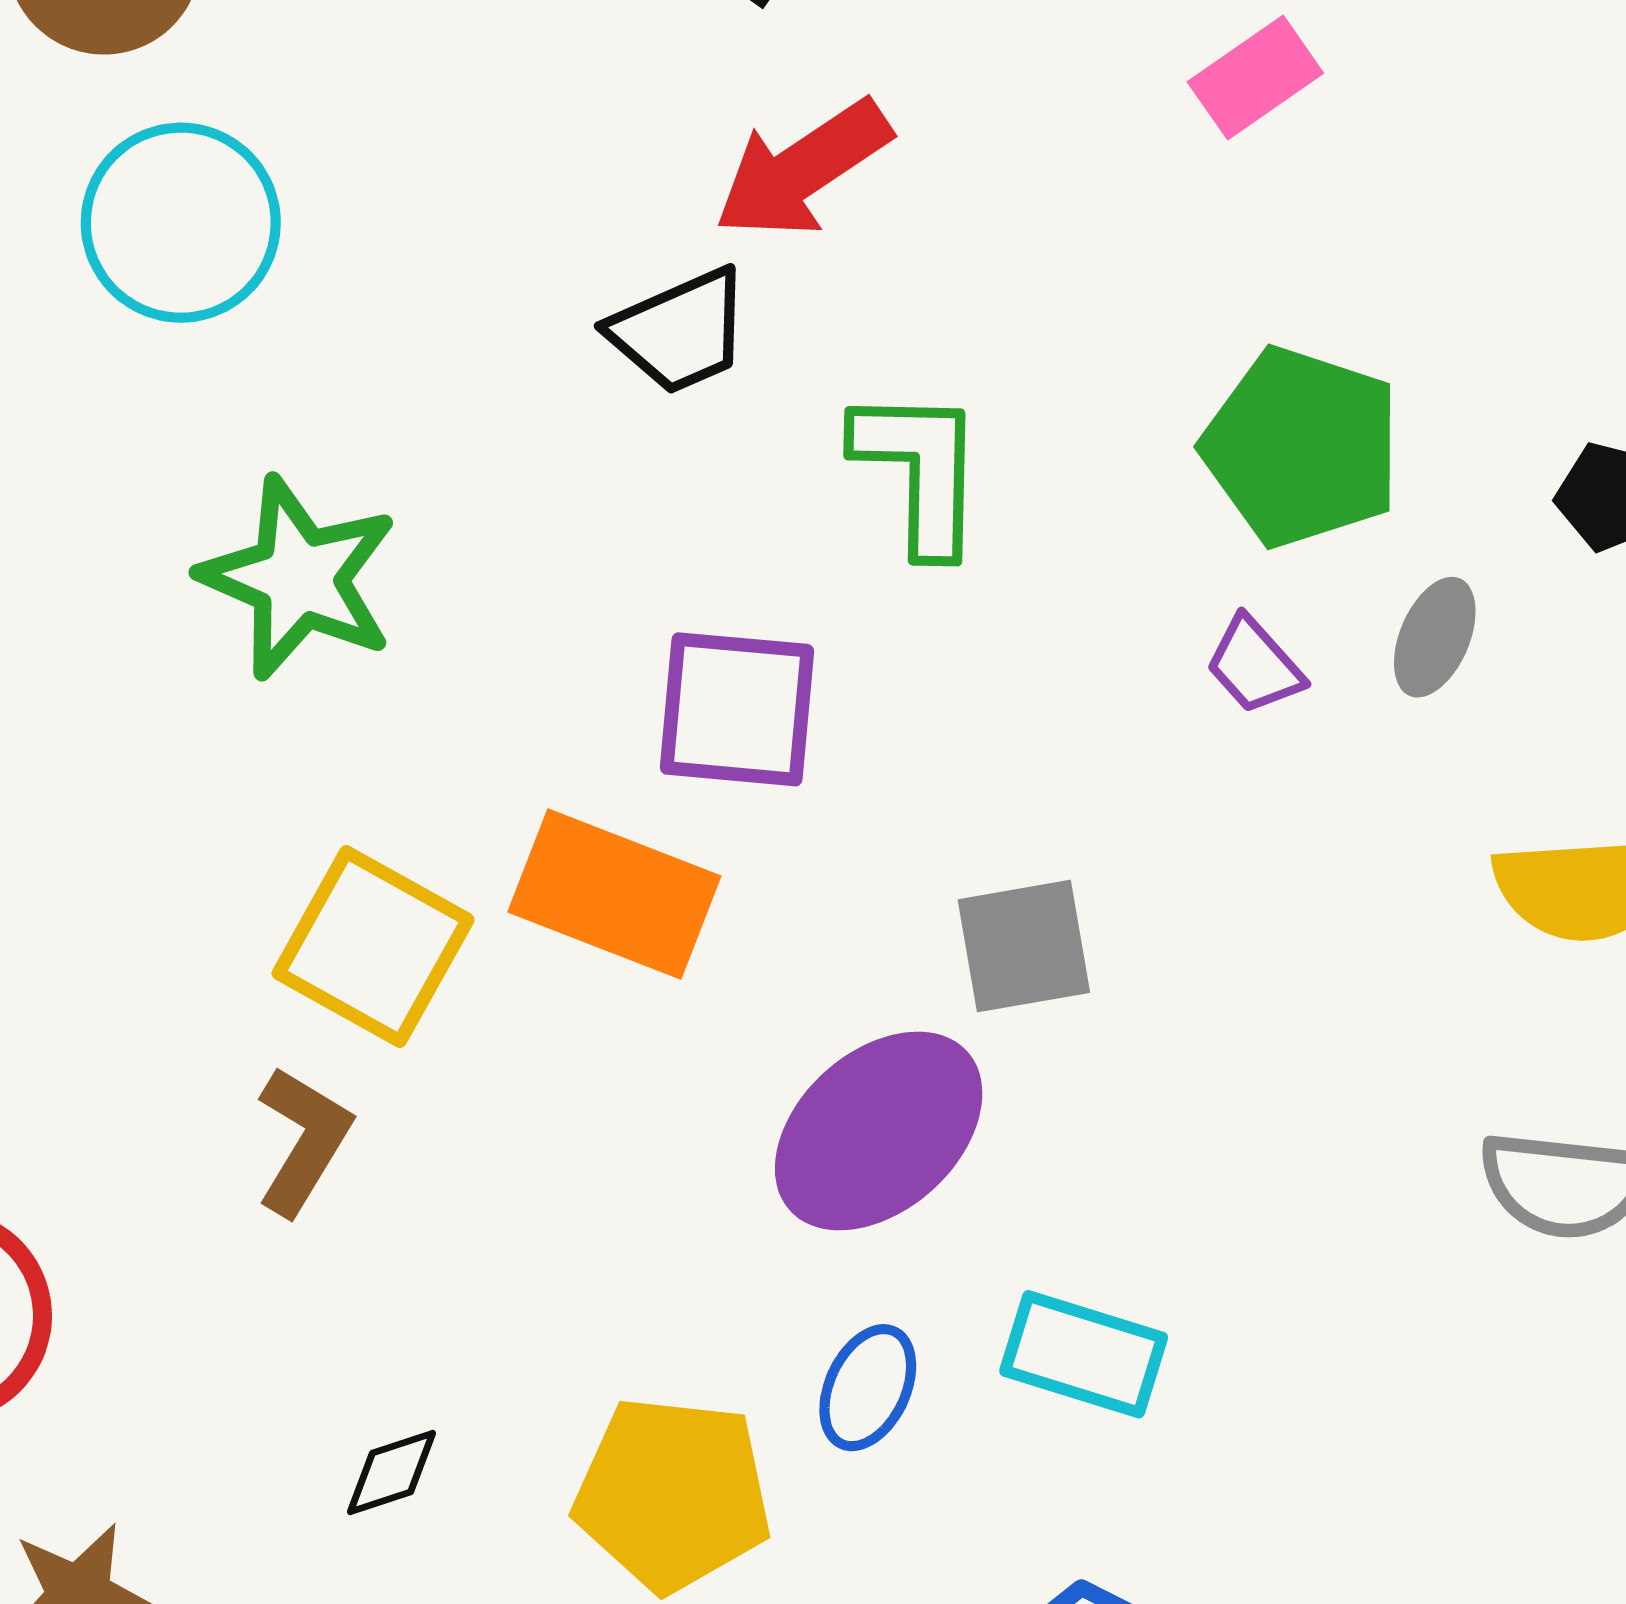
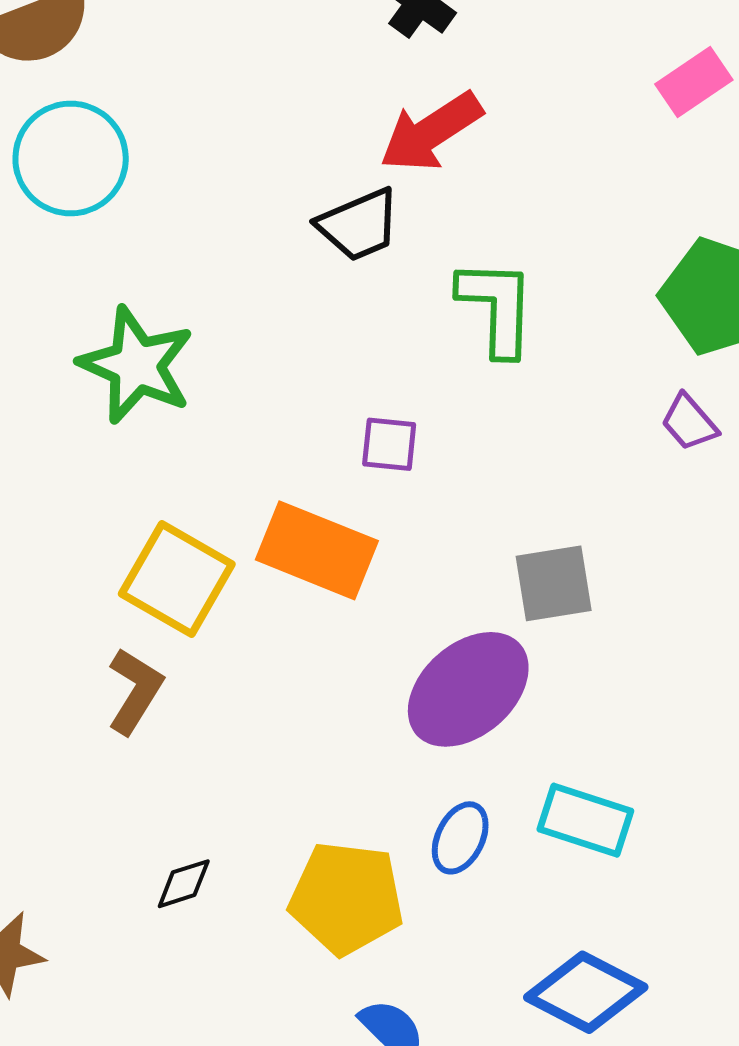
purple square: (737, 709) -> (389, 444), size x0.6

